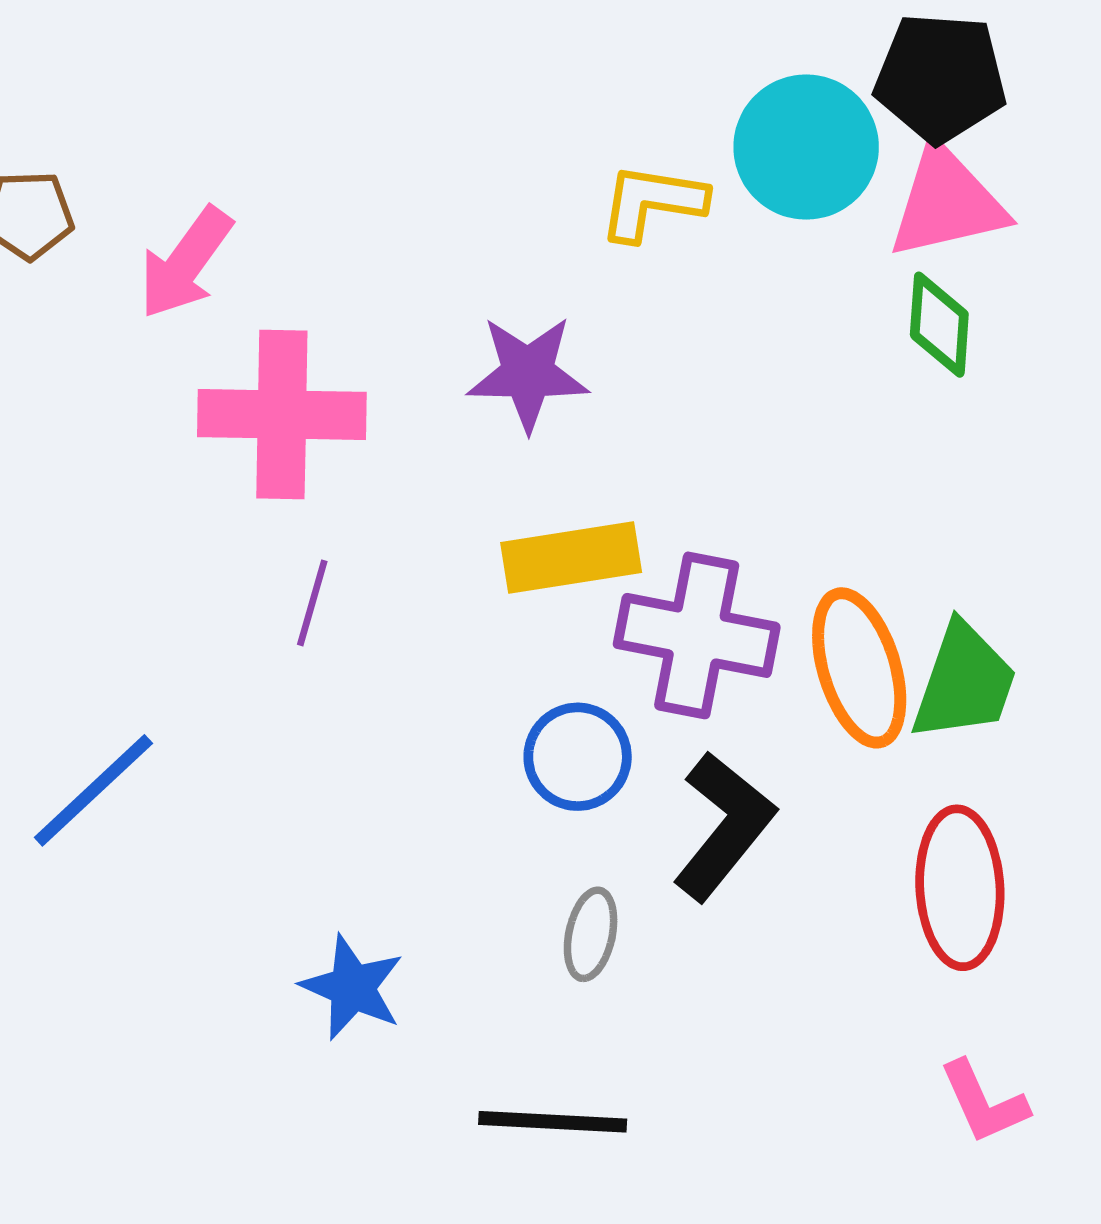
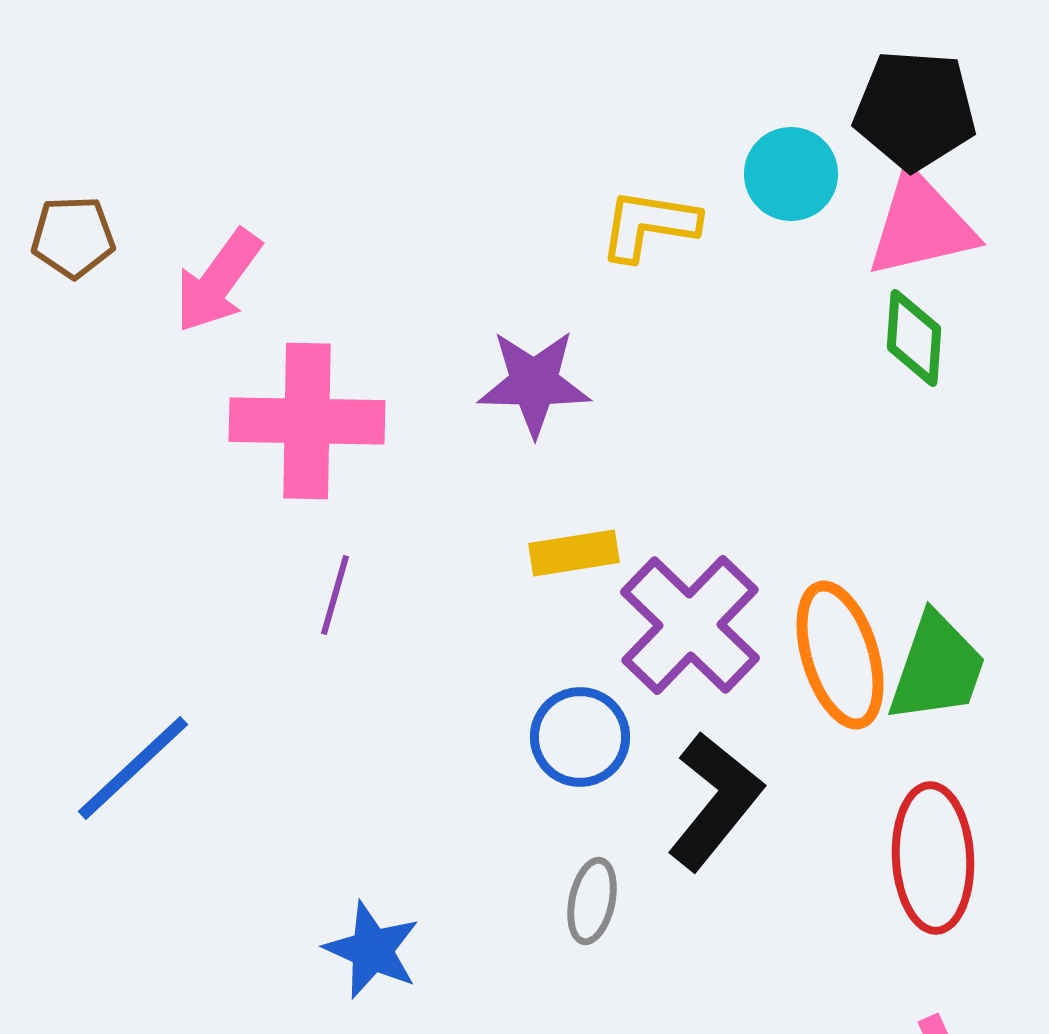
cyan circle: (806, 147) -> (791, 174), size x0.7
yellow rectangle: (571, 557) -> (574, 553), size x0.7
purple cross: (697, 635) -> (690, 625), turned 33

